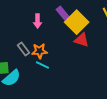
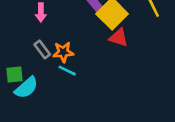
pink arrow: (38, 21) -> (41, 13), moved

